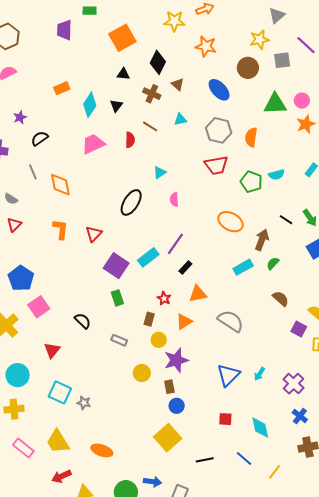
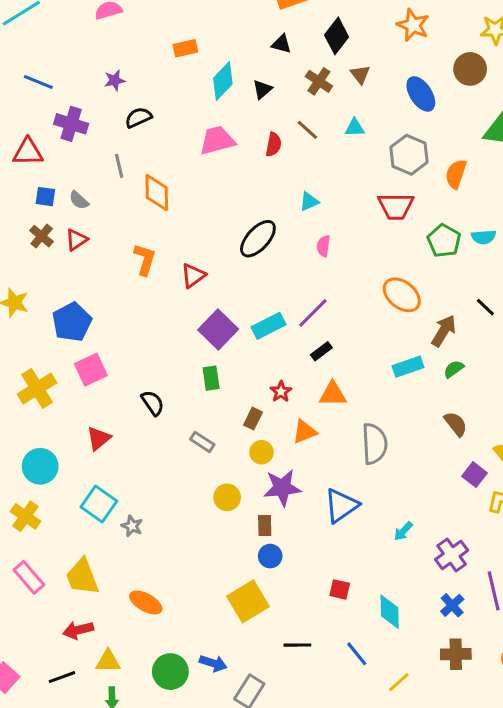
gray semicircle: (231, 321) -> (374, 444), turned 44
blue triangle: (228, 375) -> (341, 506), moved
yellow cross: (14, 409) -> (25, 516), turned 30

